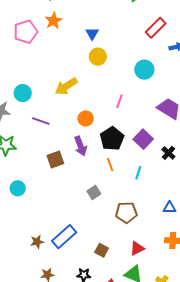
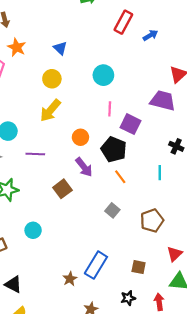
yellow circle: (98, 57) -> (52, 79), moved
cyan circle: (144, 70) -> (103, 75), moved
purple square: (143, 139) -> (131, 124), moved
cyan line: (138, 173) -> (160, 173), moved

